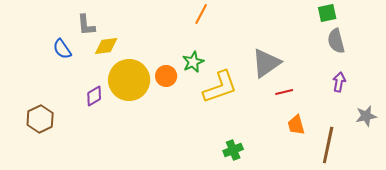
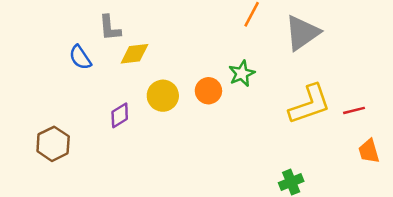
gray triangle: (266, 63) -> (302, 33), moved
yellow circle: (129, 80) -> (163, 96), size x0.6
yellow L-shape: (220, 87) -> (310, 104), moved

